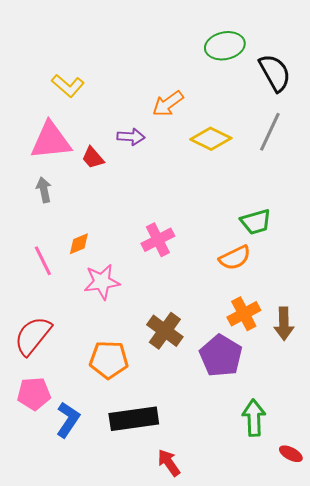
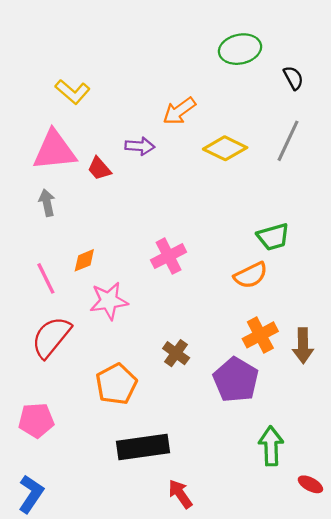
black semicircle: (275, 73) -> (293, 78), size x0.6
brown cross: (165, 331) -> (176, 353), size x0.7
red semicircle: (33, 336) -> (51, 337), moved
orange pentagon: (109, 360) -> (116, 384), turned -30
blue L-shape: (68, 420) -> (31, 494), moved

